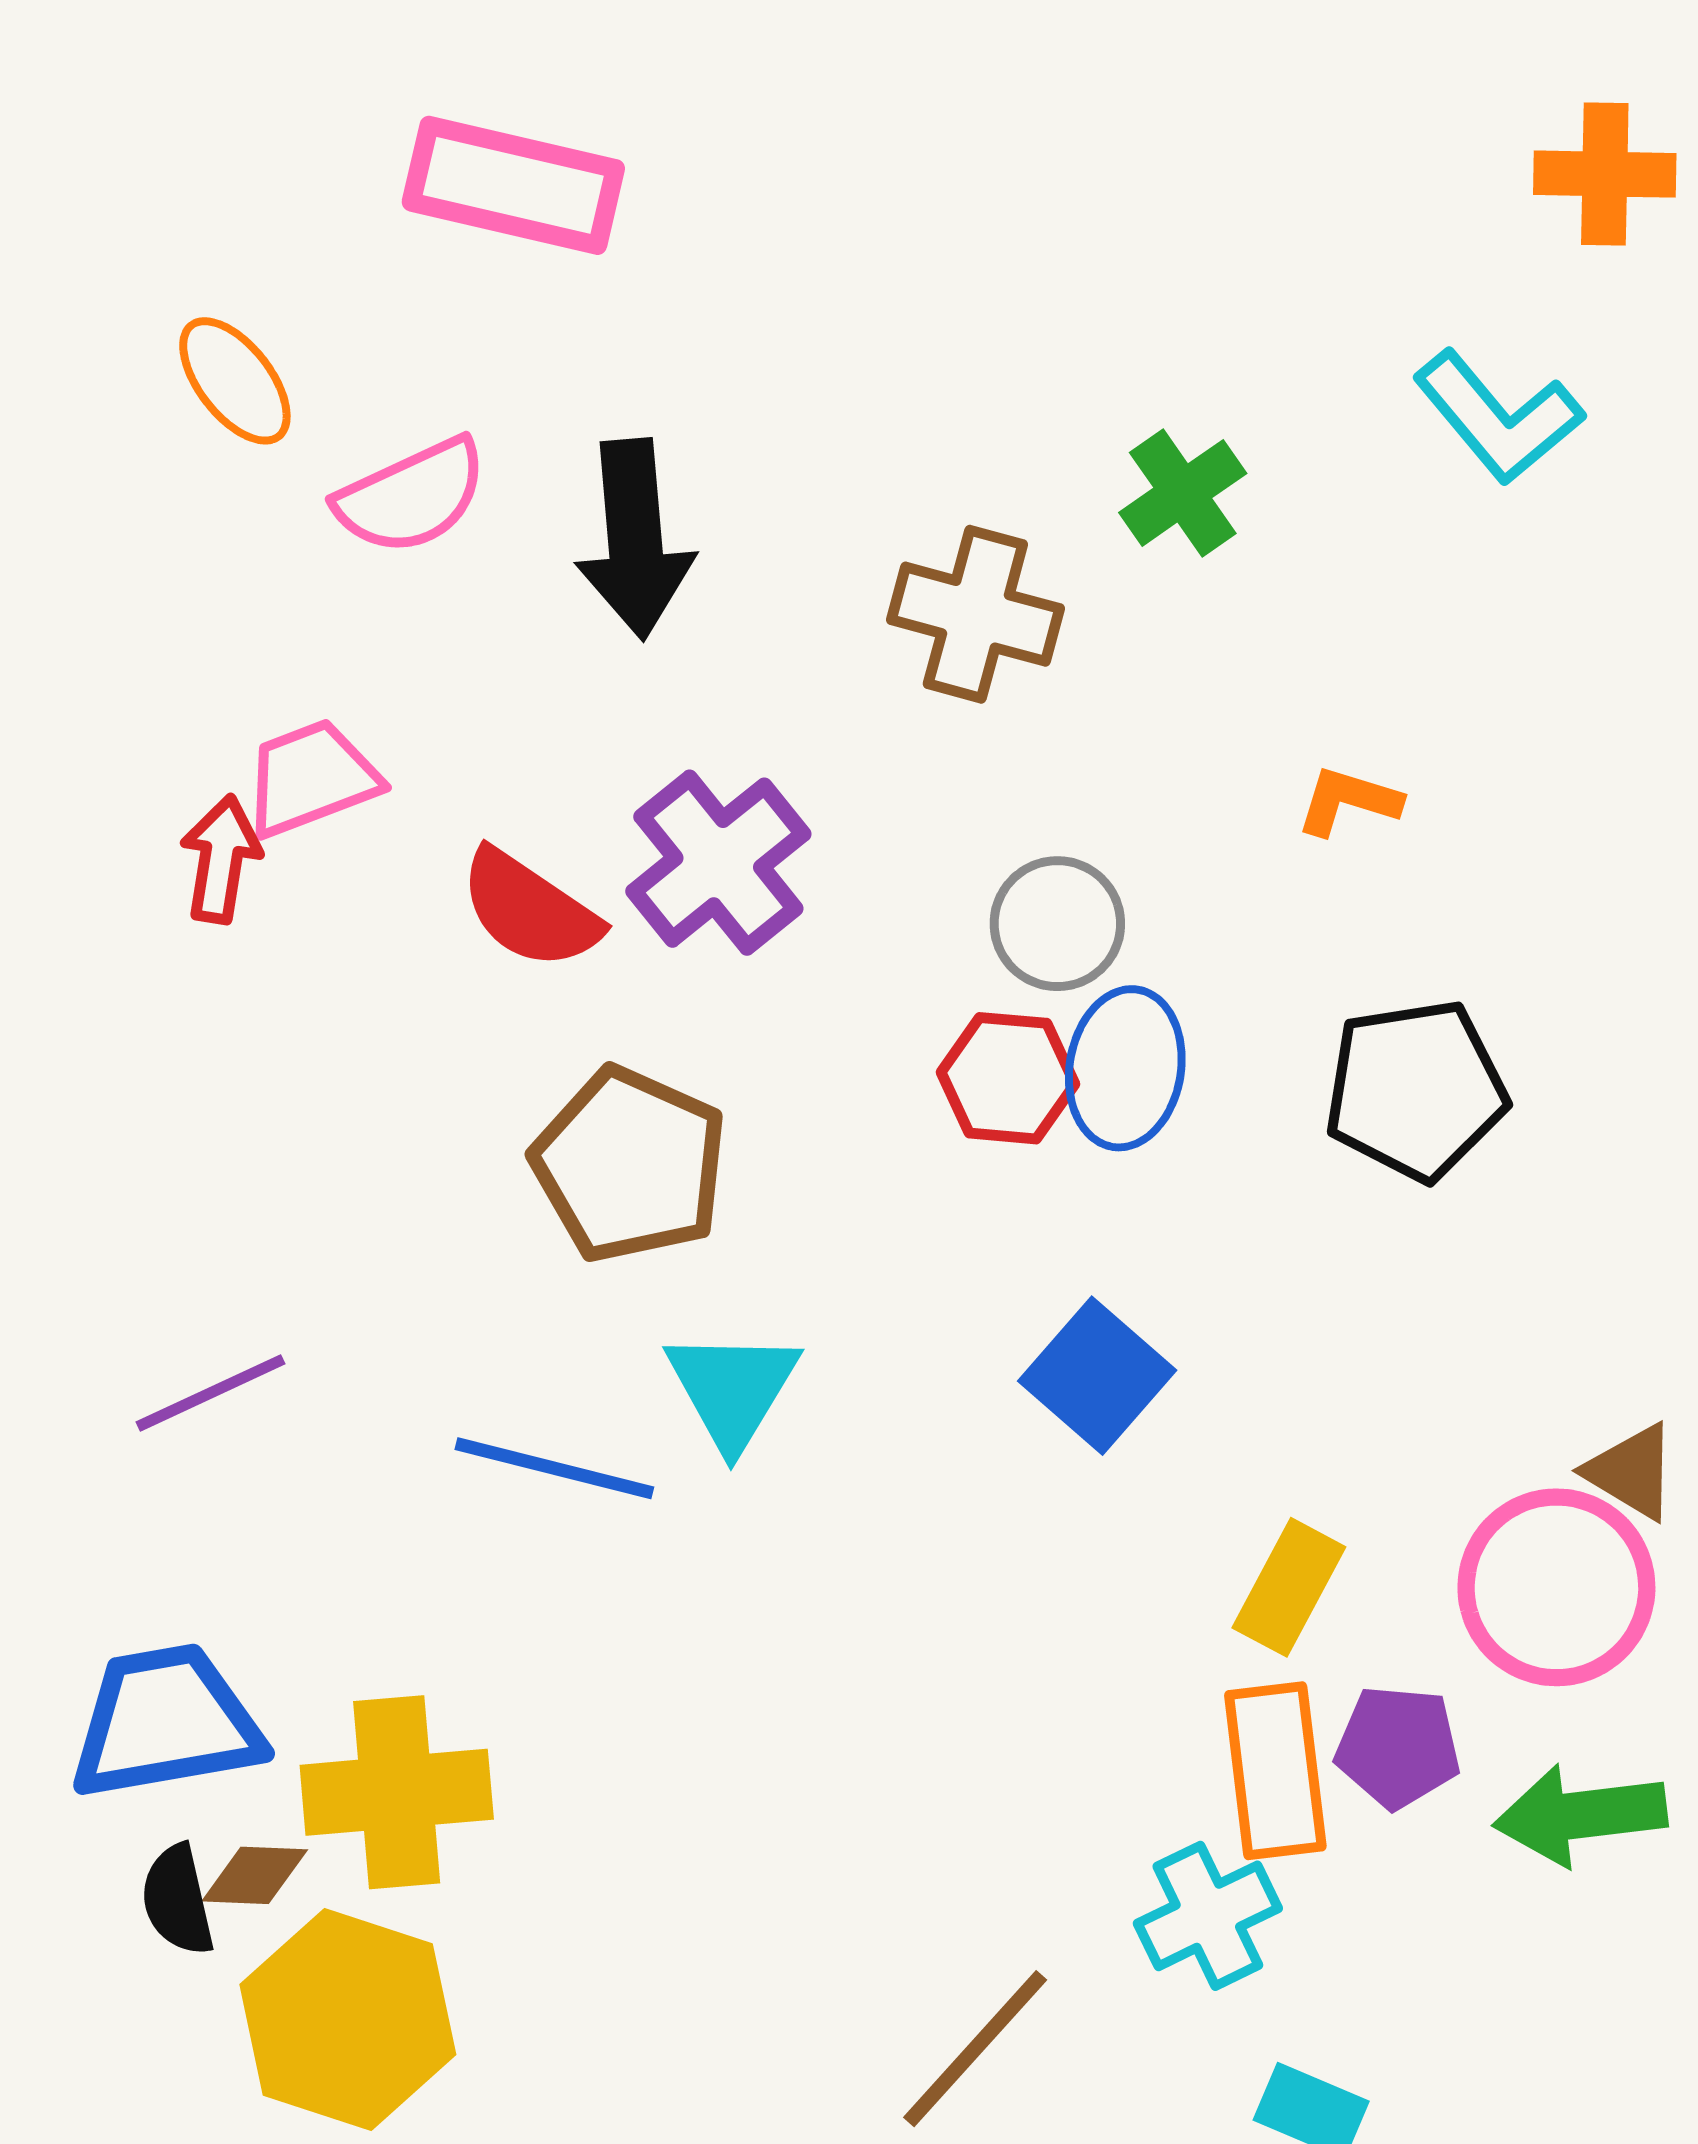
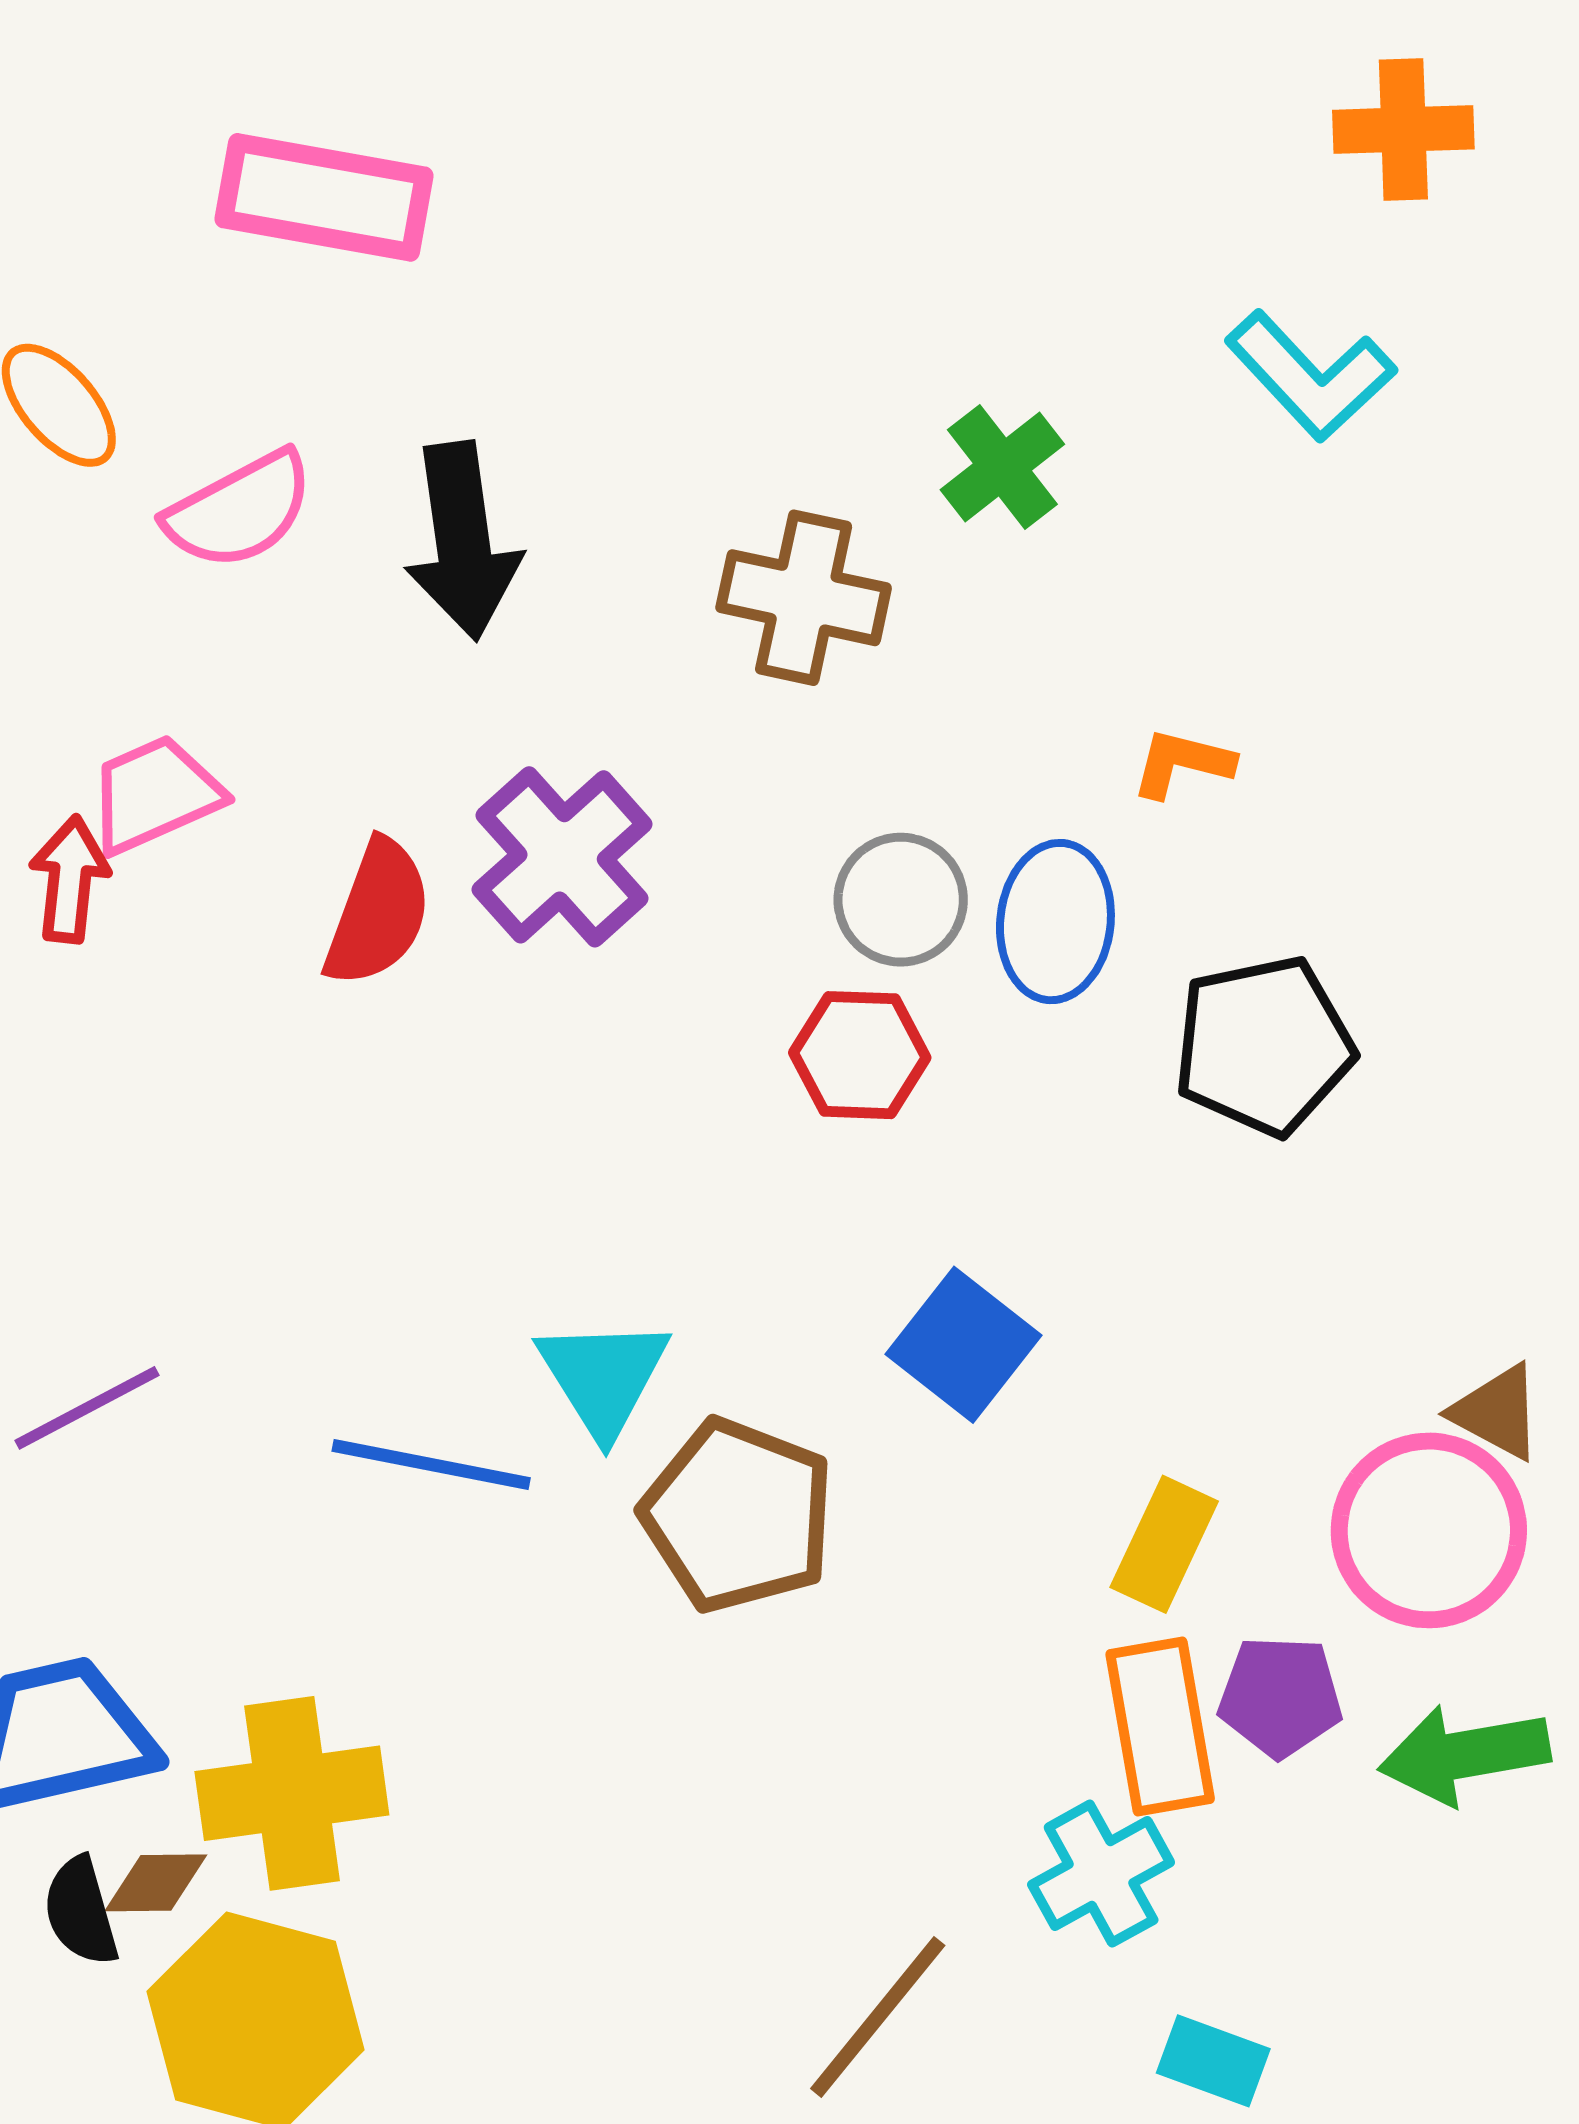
red semicircle: (530, 909) -> (378, 913), turned -101
blue ellipse: (1125, 1068) -> (1055, 922), moved
brown pentagon: (630, 1165) -> (738, 1515), moved

